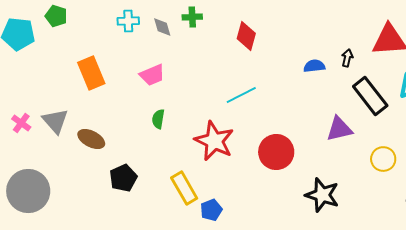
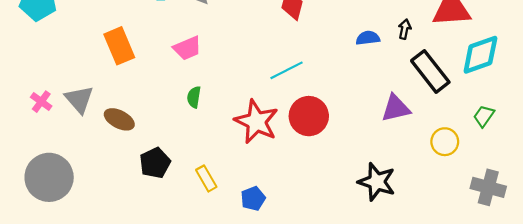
red circle: (276, 152) -> (309, 116), moved
yellow rectangle: (184, 188) -> (206, 178), moved, size x0.7

